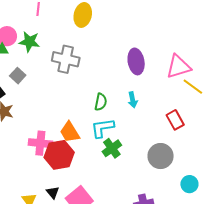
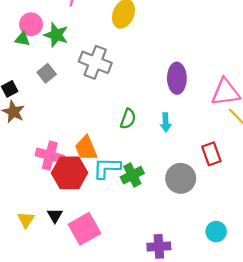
gray square: (18, 76) -> (47, 73), moved
cyan L-shape: (102, 128) -> (107, 168), moved
gray circle: (161, 156) -> (181, 178), moved

